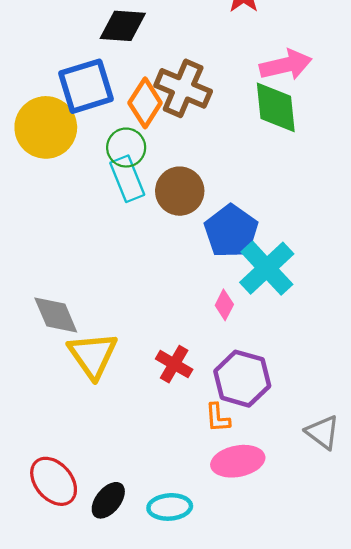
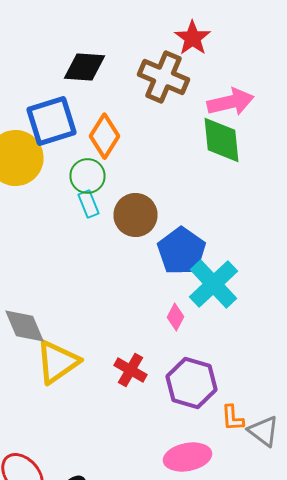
brown cross: (183, 88) -> (164, 77), moved
cyan rectangle: (127, 179) -> (88, 204), size x0.7
yellow triangle: (93, 355) -> (58, 362), turned 30
orange L-shape: (218, 418) -> (232, 418), moved

